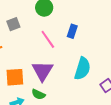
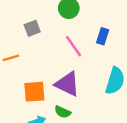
purple triangle: (42, 71) -> (67, 84), turned -35

